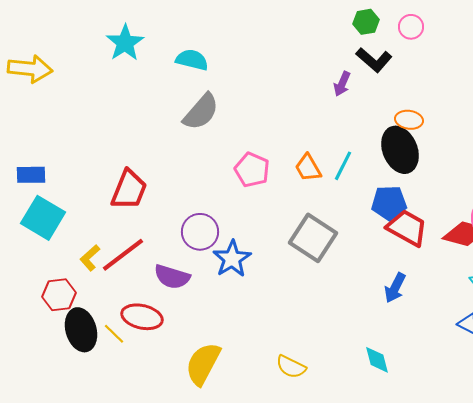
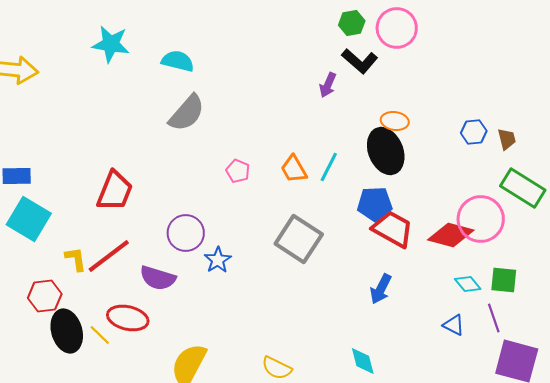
pink circle: (411, 27) -> (397, 28), size x1.6
cyan star: (125, 43) -> (111, 44), turned -30
pink pentagon: (252, 170) -> (238, 171), size x0.7
yellow L-shape: (90, 258) -> (76, 259), turned 124
blue star: (232, 259) -> (218, 260), size x0.7

